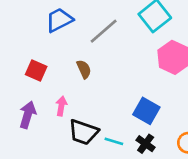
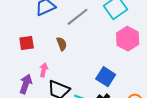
red square: (36, 70) -> (27, 43), turned -35
purple arrow: (28, 115) -> (26, 84), moved

